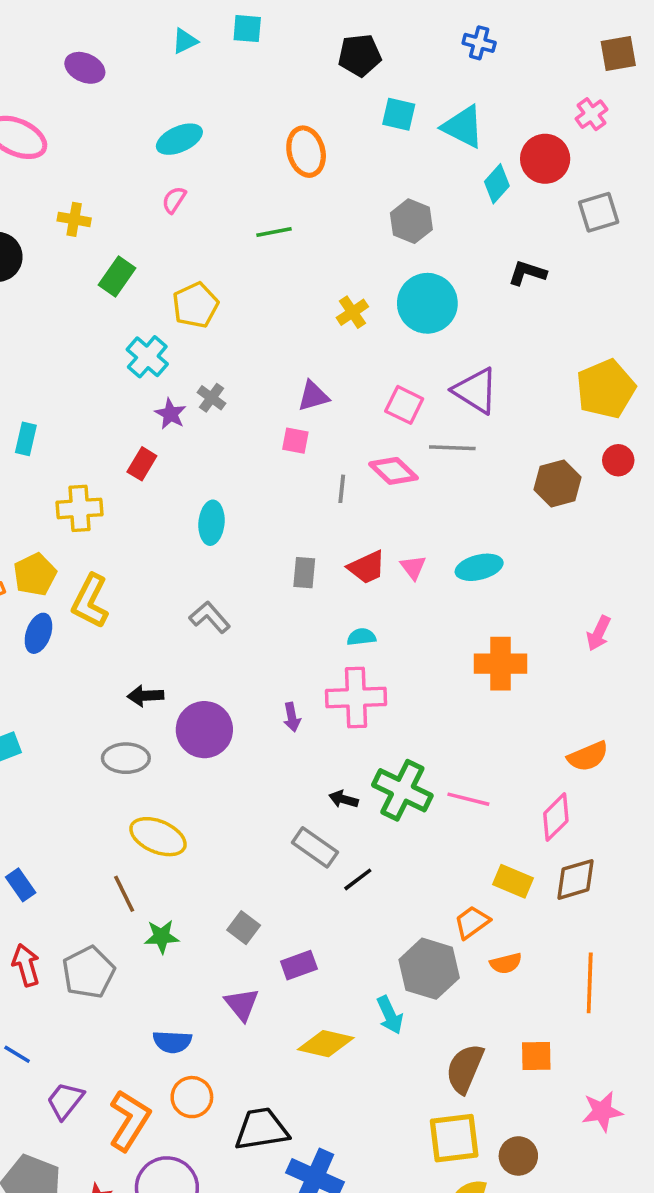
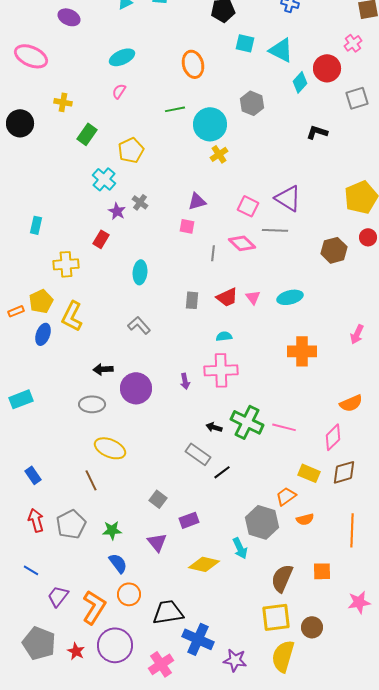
cyan circle: (427, 303) -> (210, 124), moved
green star: (162, 937) -> (112, 530), moved
blue semicircle: (172, 1042) -> (118, 563), turned -130

